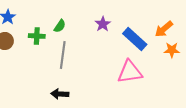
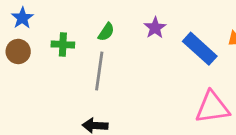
green semicircle: (60, 26) -> (106, 32), moved
pink triangle: (130, 72) -> (212, 107), moved

